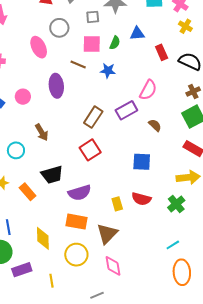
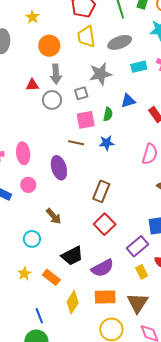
gray circle: (59, 28) -> (52, 100), moved
pink ellipse: (39, 47) -> (23, 153), moved, turned 30
purple rectangle: (126, 110) -> (137, 246), moved
yellow diamond: (43, 238) -> (73, 302), moved, turned 45

